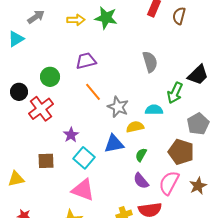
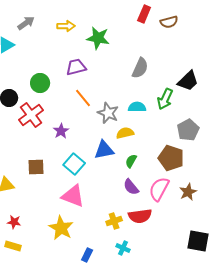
brown semicircle: (179, 16) -> (169, 22), turned -120
green star: (106, 18) -> (98, 38), moved
gray semicircle: (150, 62) -> (140, 68), turned 40
cyan semicircle: (154, 110) -> (137, 107), moved
purple star: (71, 135) -> (61, 131), moved

